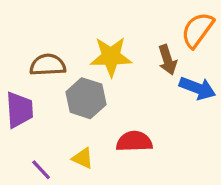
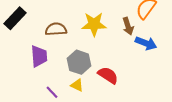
gray hexagon: (86, 98) -> (79, 62), moved
red semicircle: (134, 141) -> (108, 75), turned 35

